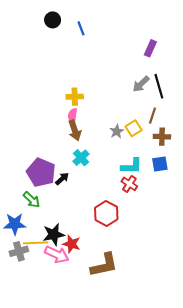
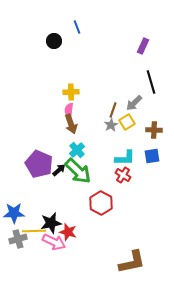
black circle: (53, 20) -> (54, 41), moved
gray arrow: (141, 84) -> (134, 103), moved
brown line: (153, 116) -> (113, 110), moved
green arrow: (32, 200) -> (78, 171), moved, size x1.6
brown L-shape: (104, 265) -> (132, 262), moved

